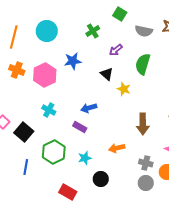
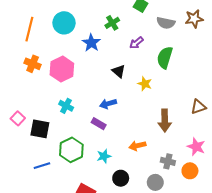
blue star: (73, 61) -> (91, 43), moved, turned -30
black triangle: (107, 74) -> (119, 71), moved
black square: (24, 132) -> (40, 129), turned -30
blue line: (26, 167) -> (42, 166), turned 63
gray circle: (146, 183) -> (155, 182), moved

